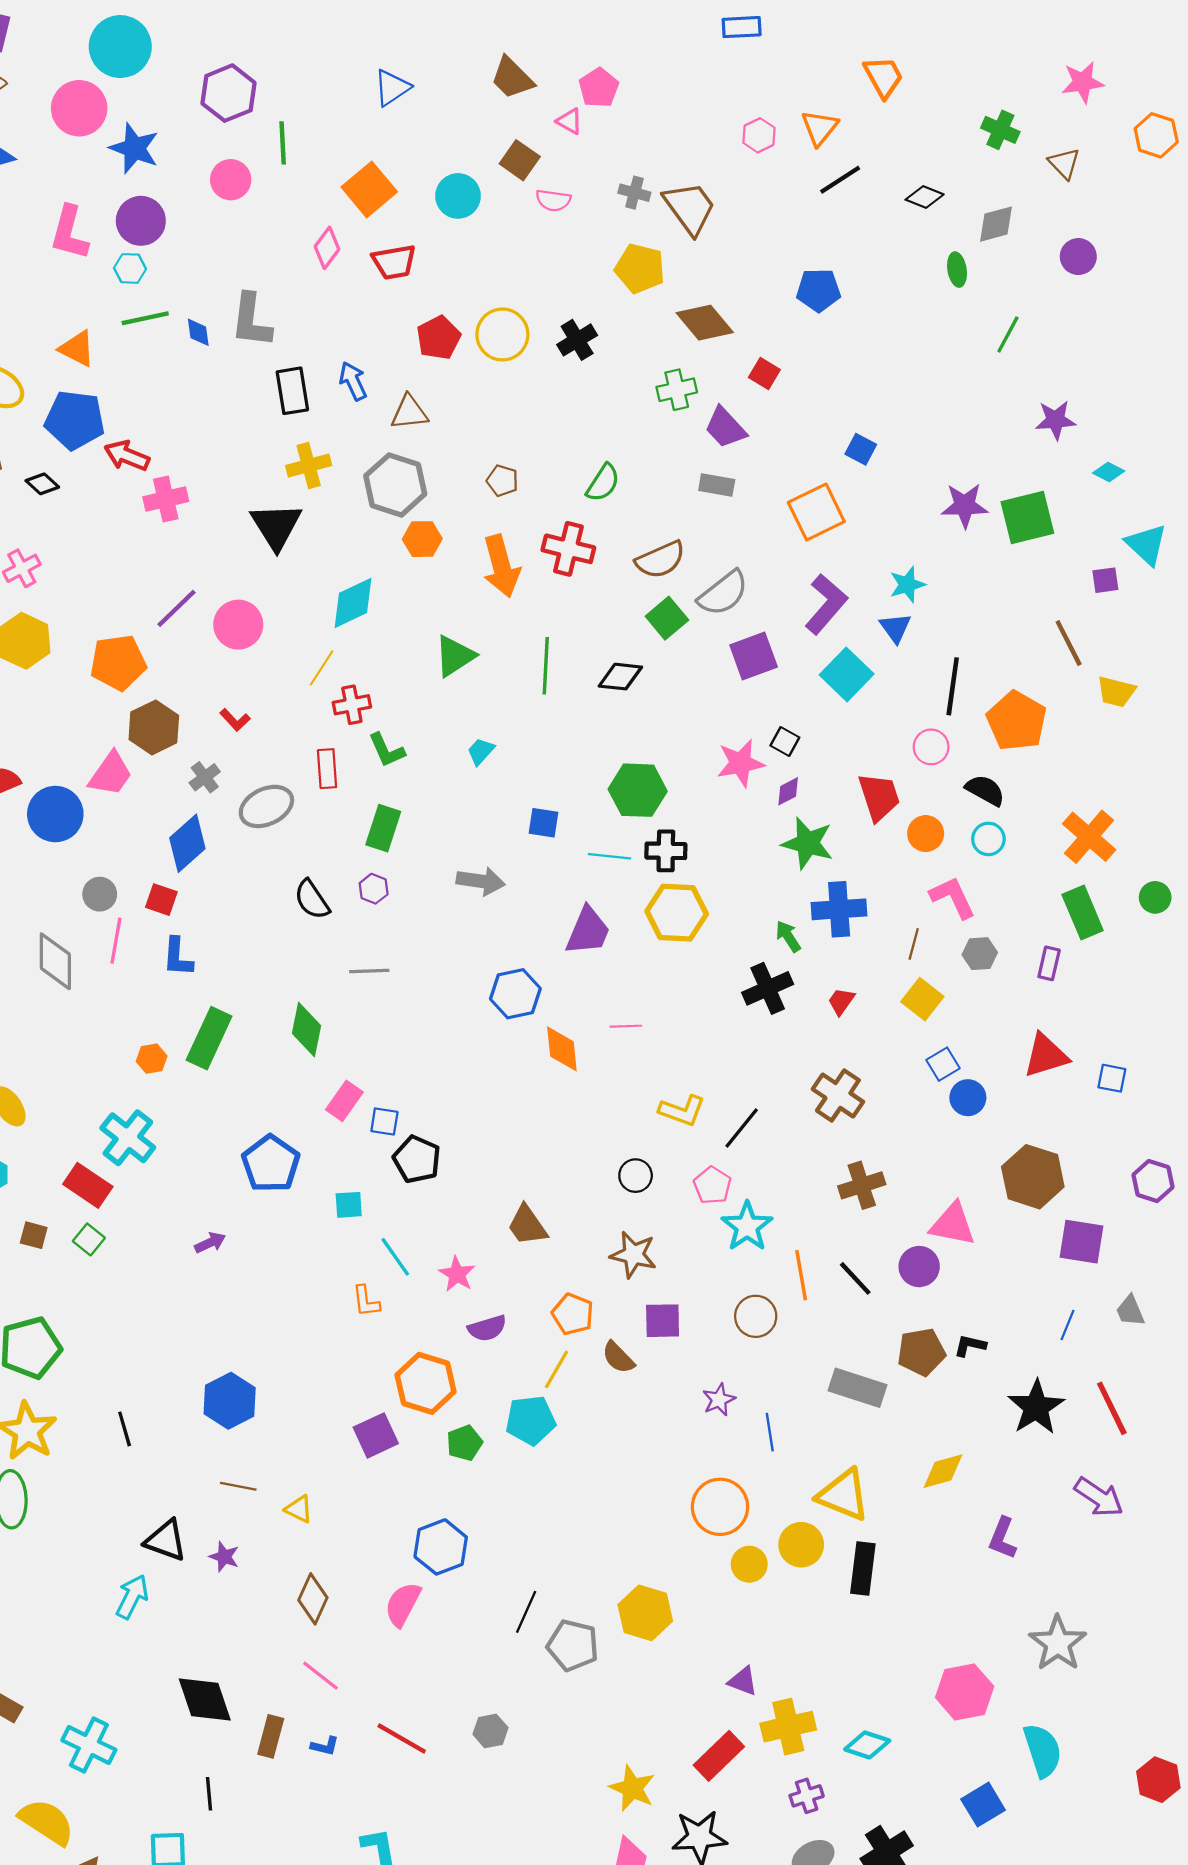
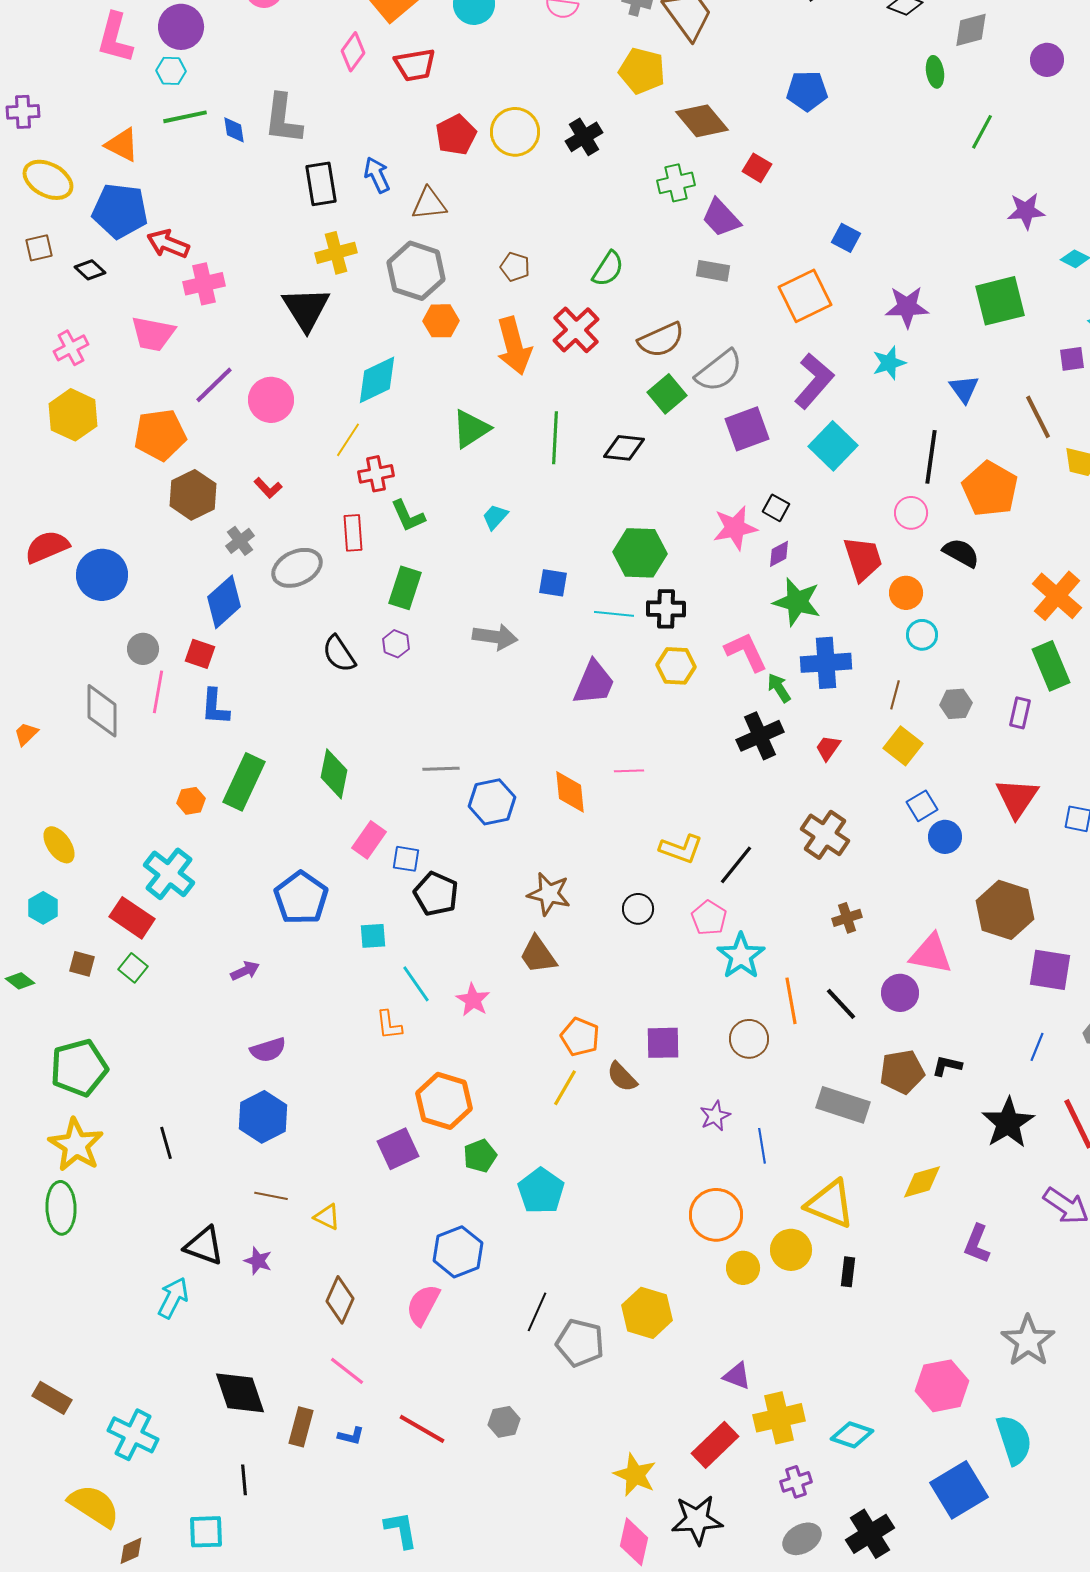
purple star: (965, 506) -> (907, 307), moved
red cross: (568, 549) -> (576, 330), turned 33
blue triangle: (895, 628) -> (964, 389), moved
pink trapezoid: (111, 774) -> (153, 334), moved, turned 66
cyan circle: (988, 839) -> (922, 635), moved
pink L-shape: (953, 897) -> (746, 652), moved
yellow hexagon: (677, 913) -> (676, 666), size x0.7
gray line: (369, 971) -> (441, 769), moved
blue hexagon: (515, 994) -> (492, 802), moved
red triangle: (1046, 1055) -> (1017, 798), turned -39
brown cross: (862, 1185) -> (847, 918), size x0.7
brown star: (633, 1255) -> (549, 894), moved
purple semicircle: (487, 1328) -> (268, 1050), moved
cyan pentagon: (531, 1420) -> (541, 1191), moved, turned -30
black rectangle: (863, 1569) -> (848, 1272), size x0.6
blue square: (983, 1805) -> (959, 1490), size x1.4

